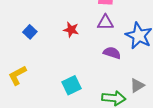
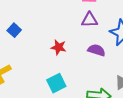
red star: (71, 30) -> (59, 47), moved

